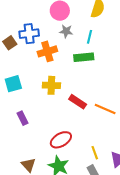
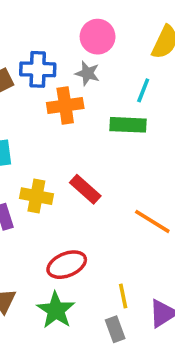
gray star: (66, 31) -> (87, 73), moved
yellow cross: (51, 85) -> (36, 196), moved
red rectangle: (78, 102) -> (85, 189), moved

